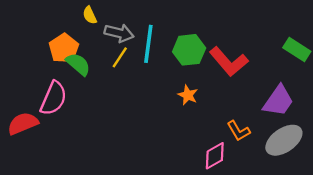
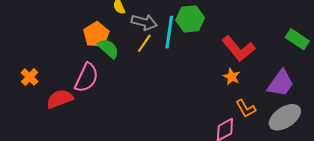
green hexagon: (189, 50) -> (190, 19), moved
orange star: (188, 95) -> (232, 77), moved

